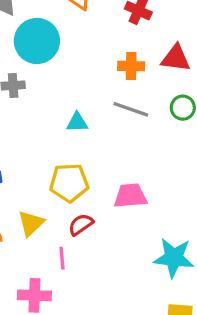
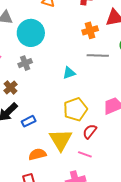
yellow triangle: (31, 223) -> (61, 140), size x1.4
pink line: (62, 258) -> (85, 154), turned -48

